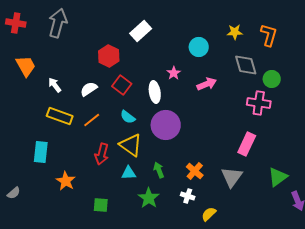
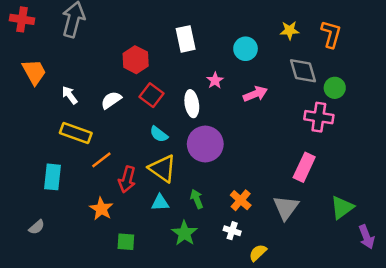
white rectangle: (141, 31) -> (186, 39), moved, turned -60
orange line: (92, 120) -> (101, 160), moved
orange star: (66, 181) -> (101, 209), moved
gray semicircle: (14, 193) -> (37, 227), moved

